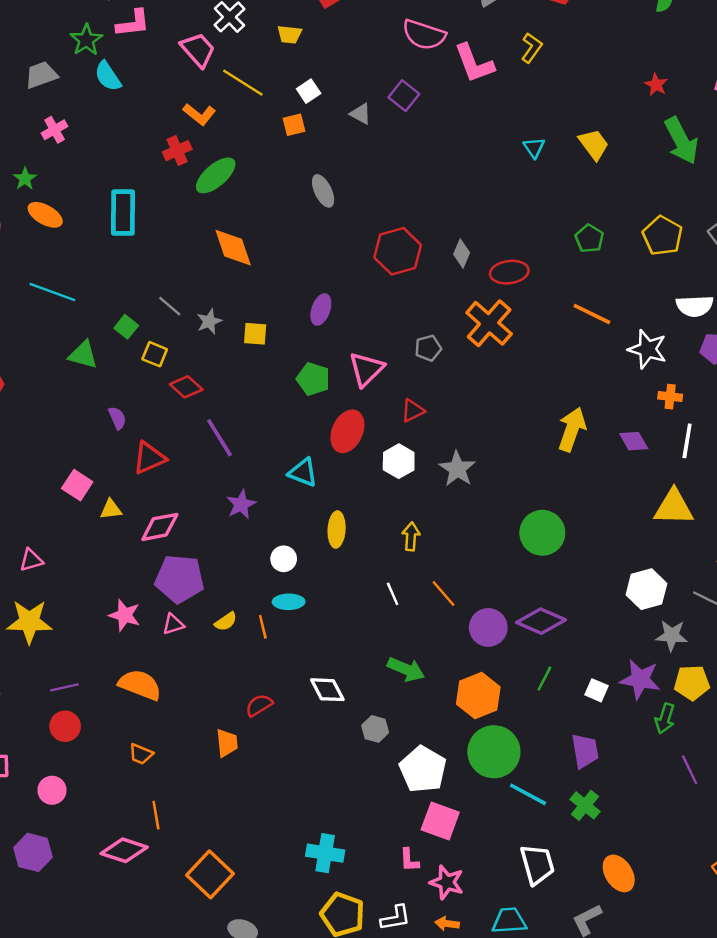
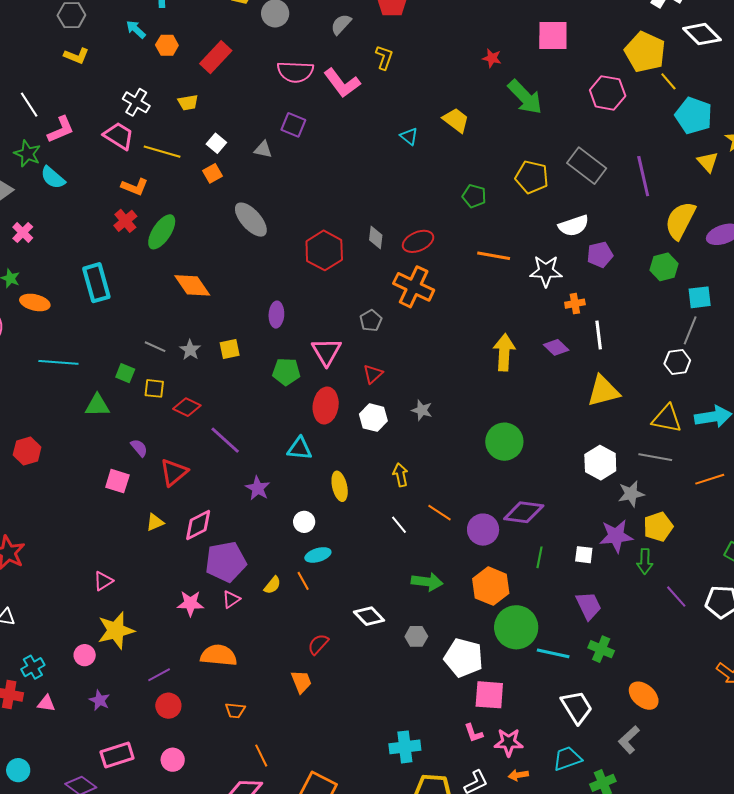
gray ellipse: (323, 191) -> (251, 220), size x1.4
gray star: (457, 469) -> (422, 410), size x0.7
pink square: (77, 485) -> (117, 481), moved

